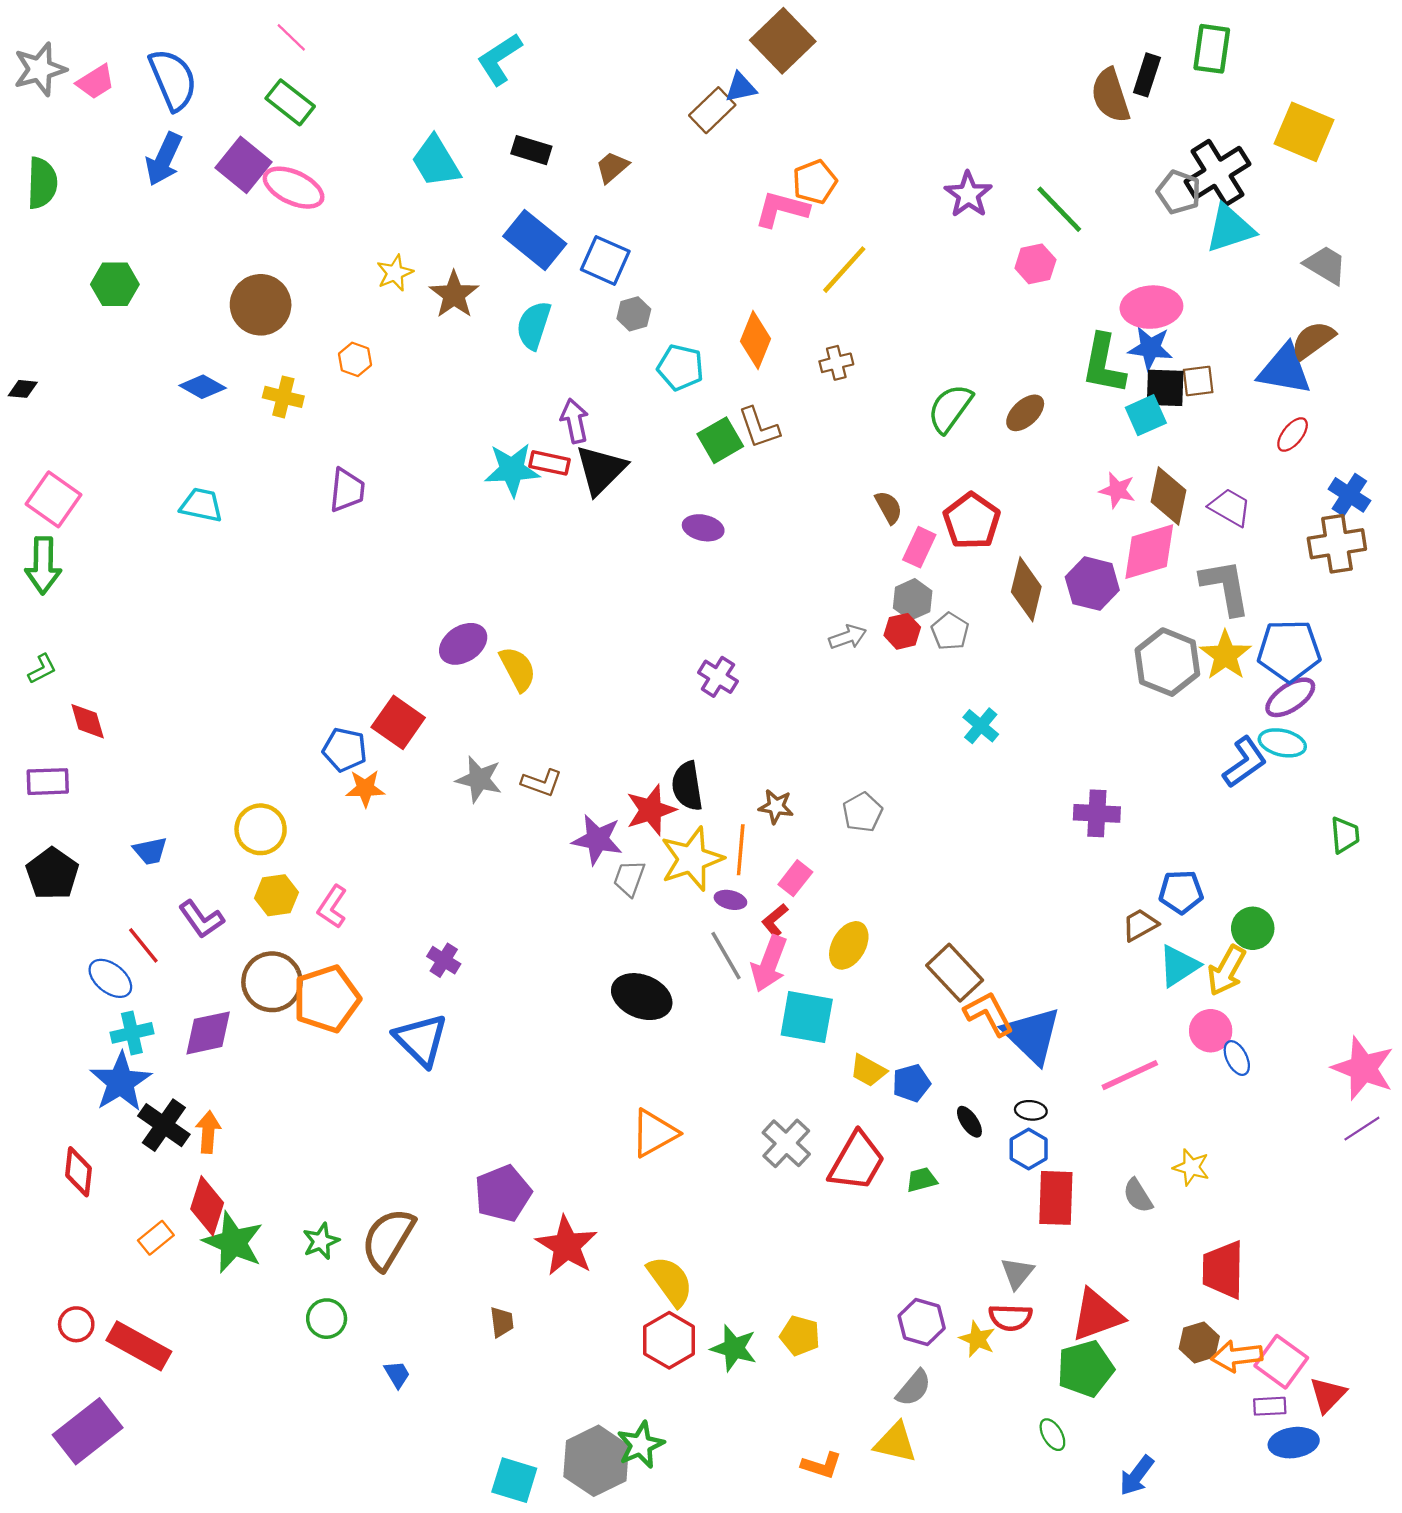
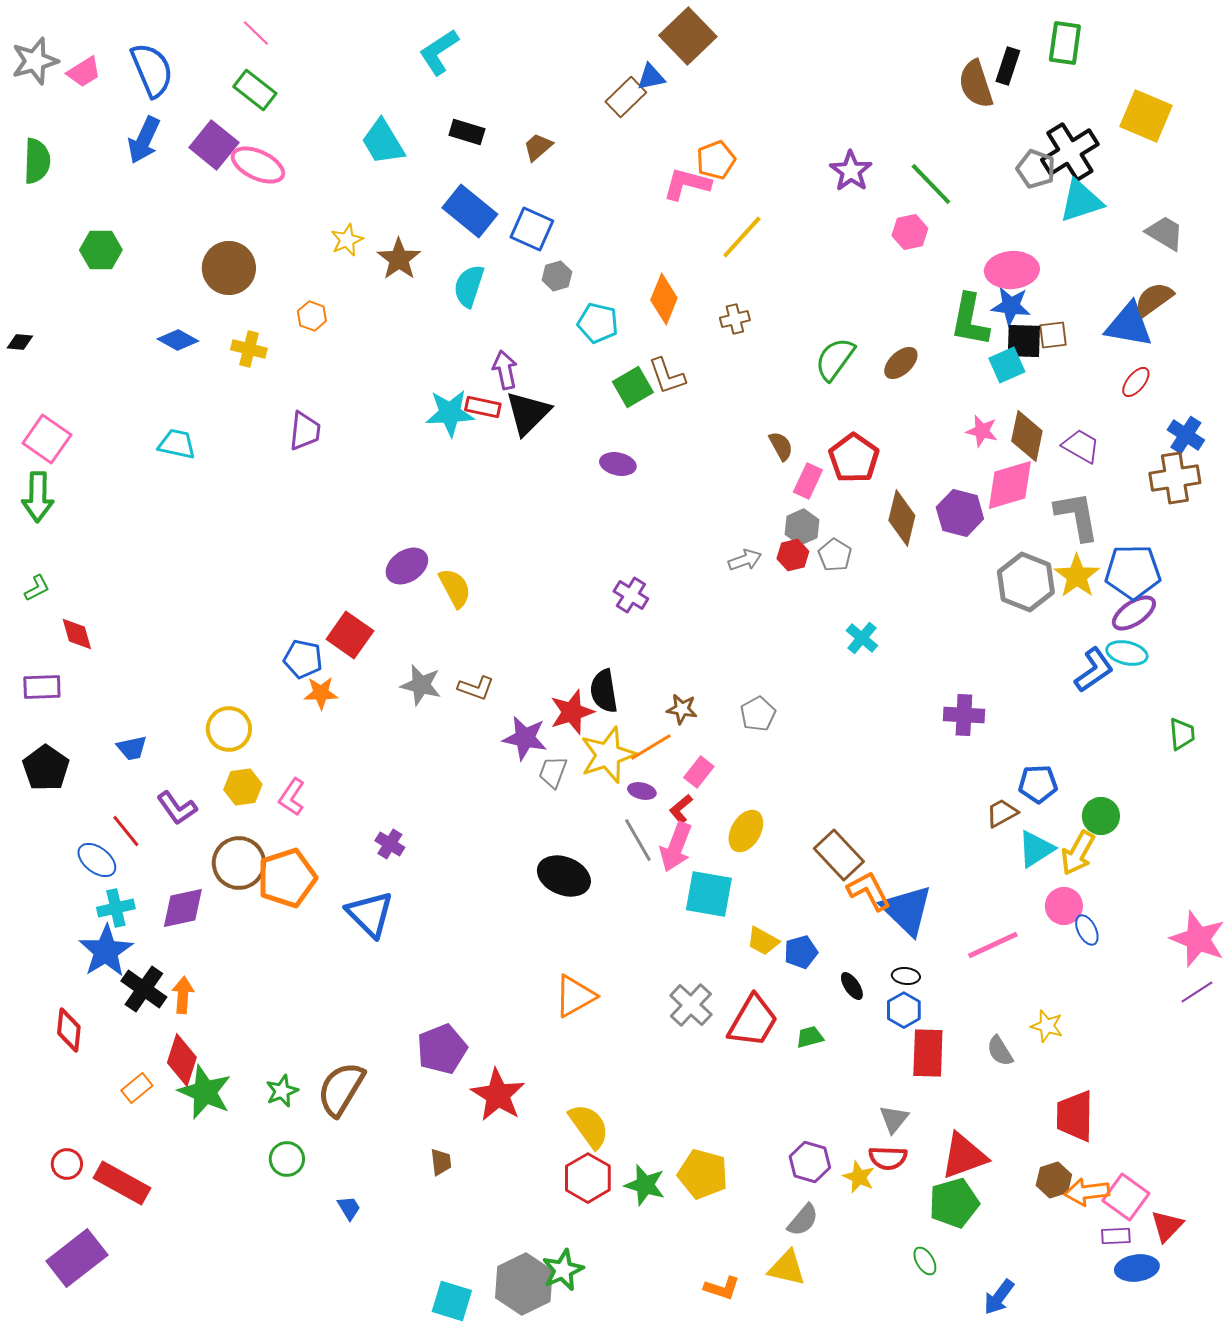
orange line: (741, 850) -> (651, 747), turned 54
yellow pentagon: (800, 1336) -> (703, 1174), size x1.4

